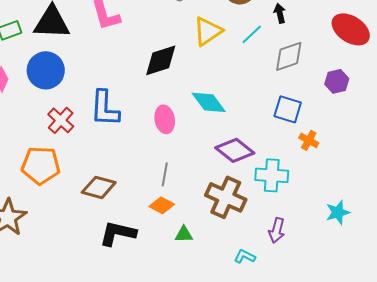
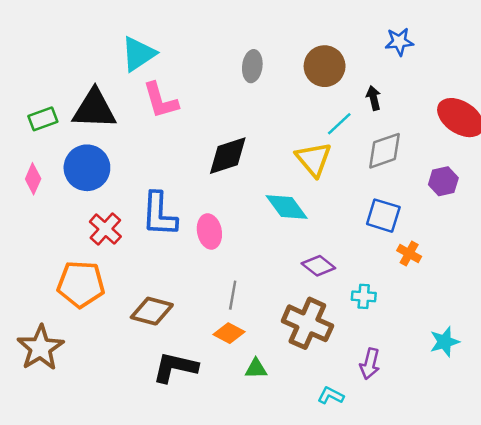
yellow triangle: (208, 31) -> (314, 159), moved, turned -36
pink ellipse: (165, 119) -> (209, 231), moved
purple diamond: (235, 150) -> (318, 266), size x0.7
cyan cross: (272, 175) -> (364, 296), size x0.6

